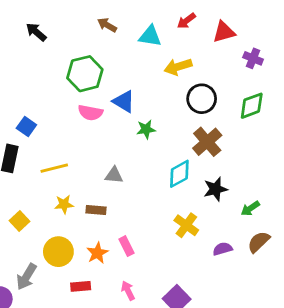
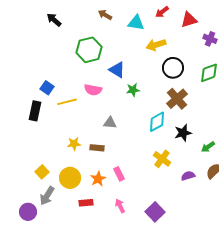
pink semicircle: (90, 113) -> (93, 90), moved
yellow line: (54, 168) -> (67, 102), moved
yellow square: (19, 221) -> (42, 172), moved

